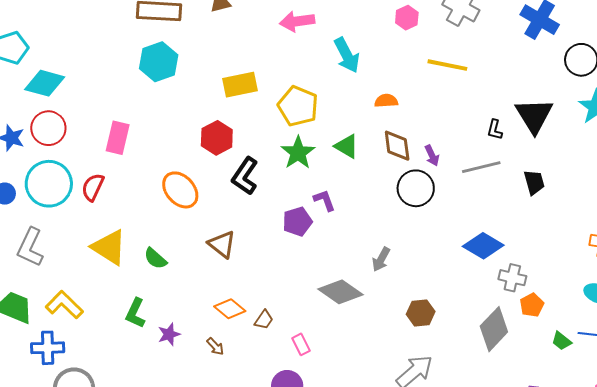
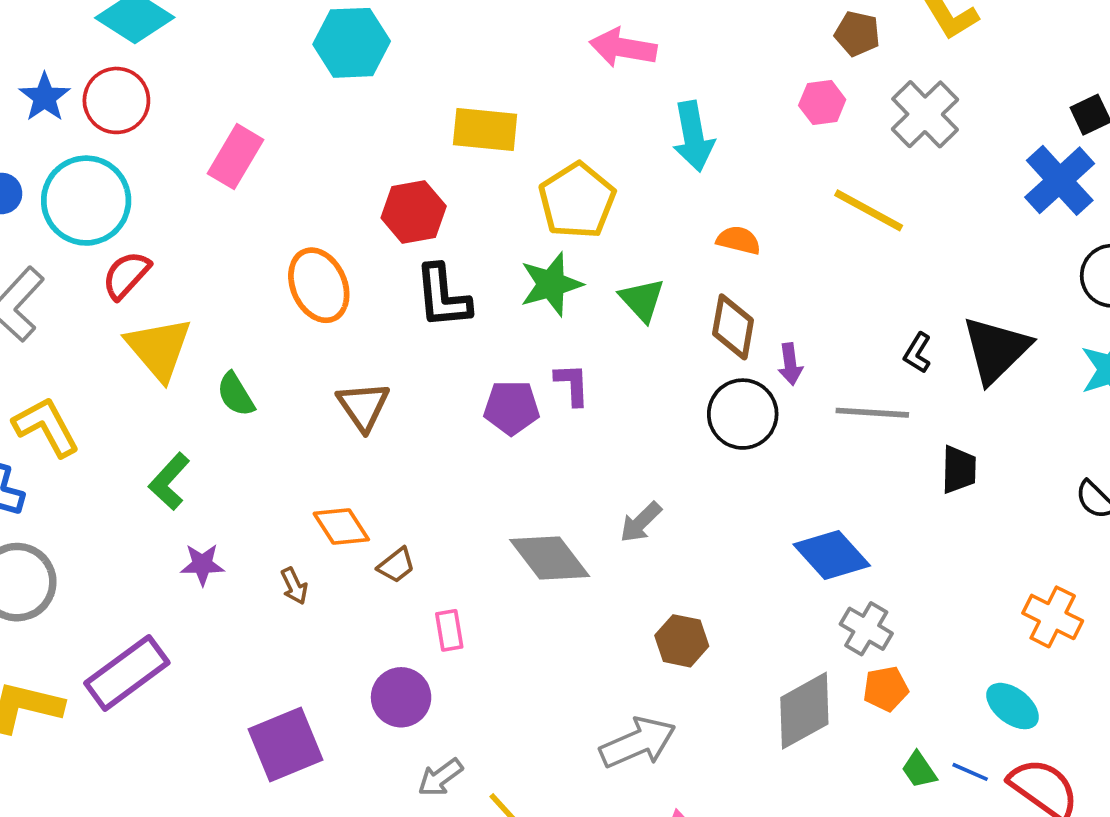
black L-shape: (245, 176) -> (443, 296), turned -57
red semicircle: (93, 187) -> (126, 275), moved
purple star: (169, 334) -> (202, 564), moved

